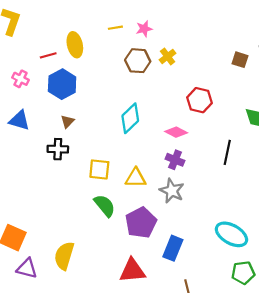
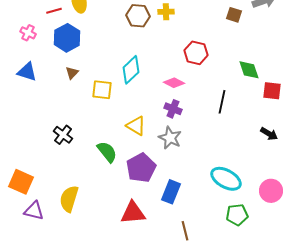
yellow cross: (168, 56) -> (166, 12), turned 35
black cross: (58, 149) -> (63, 135), moved, turned 36
yellow square: (99, 169) -> (102, 90), moved
yellow triangle: (136, 178) -> (136, 126), turned 30

